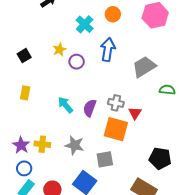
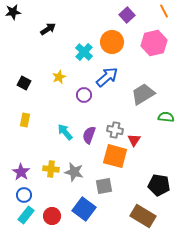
orange circle: (113, 14) -> (112, 42), size x1.5
blue arrow: (108, 50) -> (107, 77), turned 40
black square: (24, 56) -> (24, 83), turned -32
purple circle: (77, 62) -> (84, 95), moved
yellow cross: (42, 144) -> (51, 169), moved

